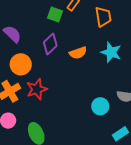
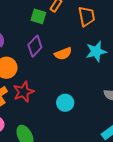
cyan star: (111, 52) -> (96, 52), turned -30
cyan circle: (100, 106) -> (65, 103), moved

